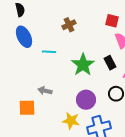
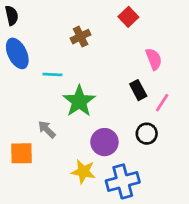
red square: (112, 21) -> (128, 17), moved, turned 32
green star: (83, 65) -> (79, 101), moved
gray arrow: (45, 91) -> (47, 129), turned 32

